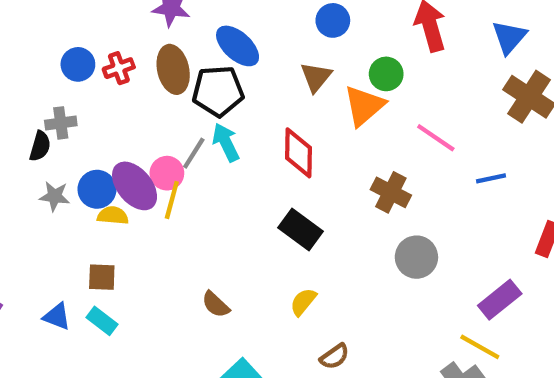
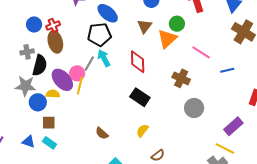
brown ellipse: (173, 69) -> (55, 42), moved
black semicircle: (40, 146) -> (40, 65), moved, size x1.5
blue circle: (97, 189) -> (38, 102), moved
gray star: (55, 196) -> (25, 86), size x1.5

